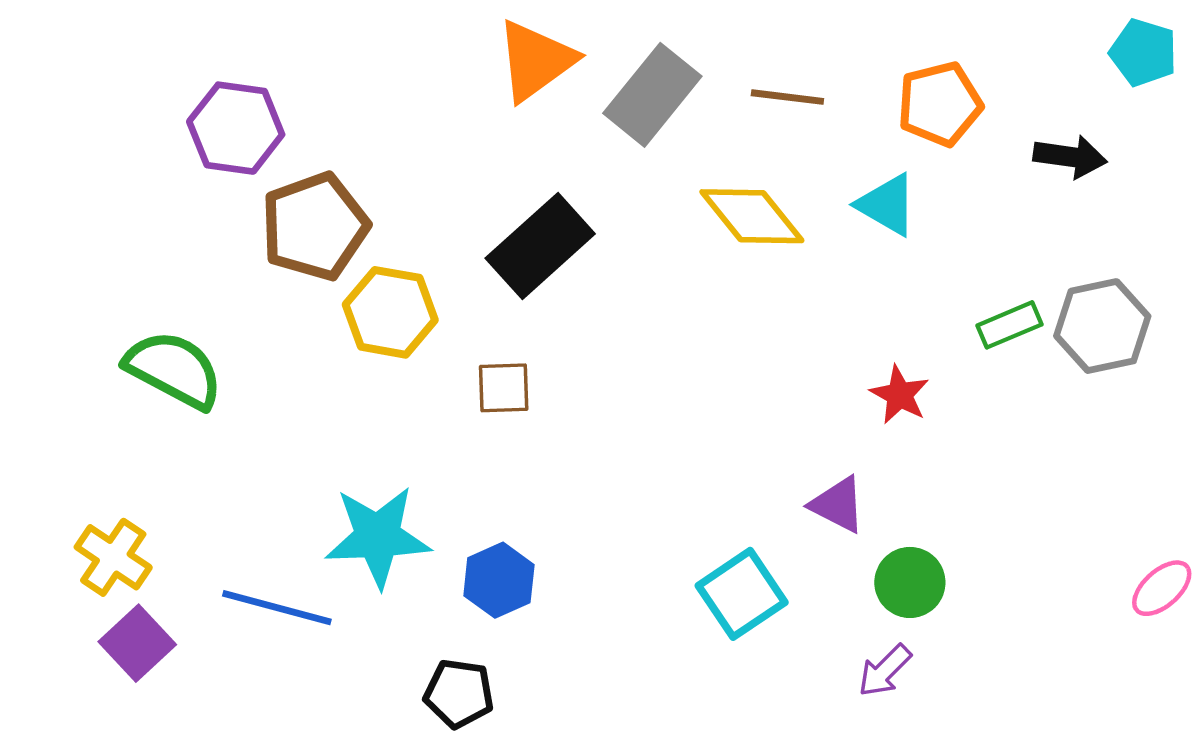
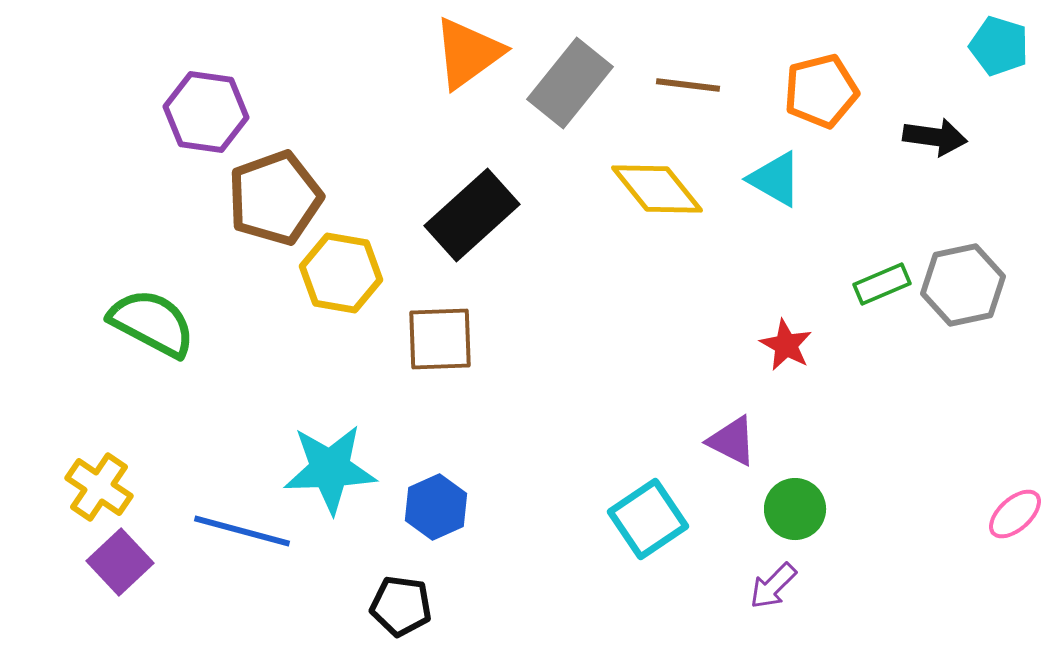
brown square: (504, 388) -> (440, 339), size x1.4

